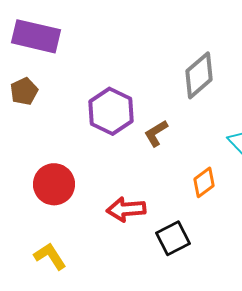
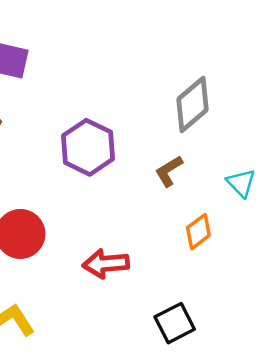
brown L-shape: (156, 133) -> (169, 171), moved
black square: (173, 238) -> (175, 323), moved

